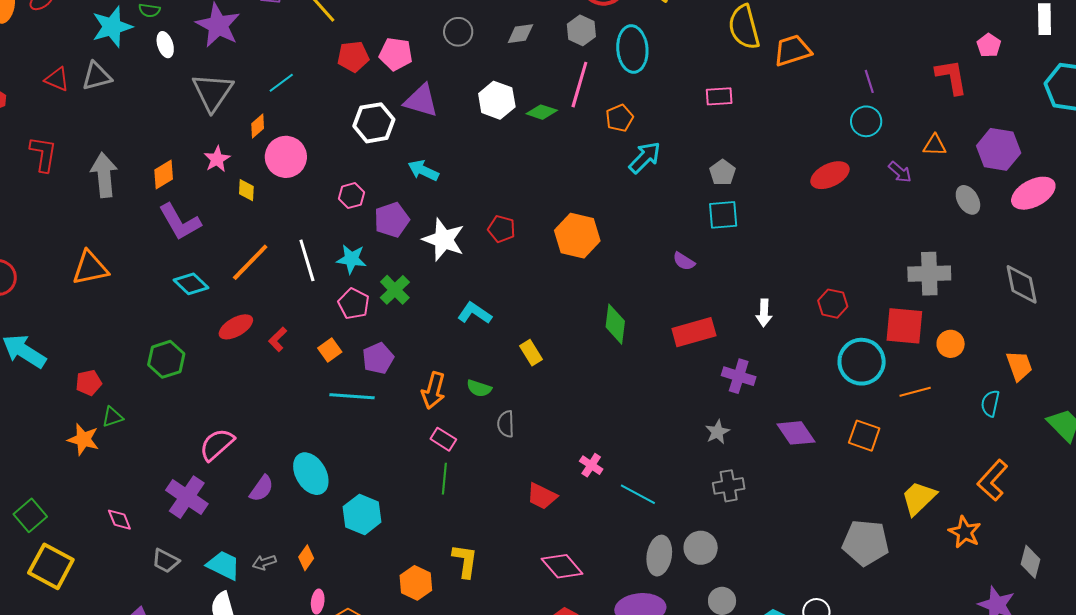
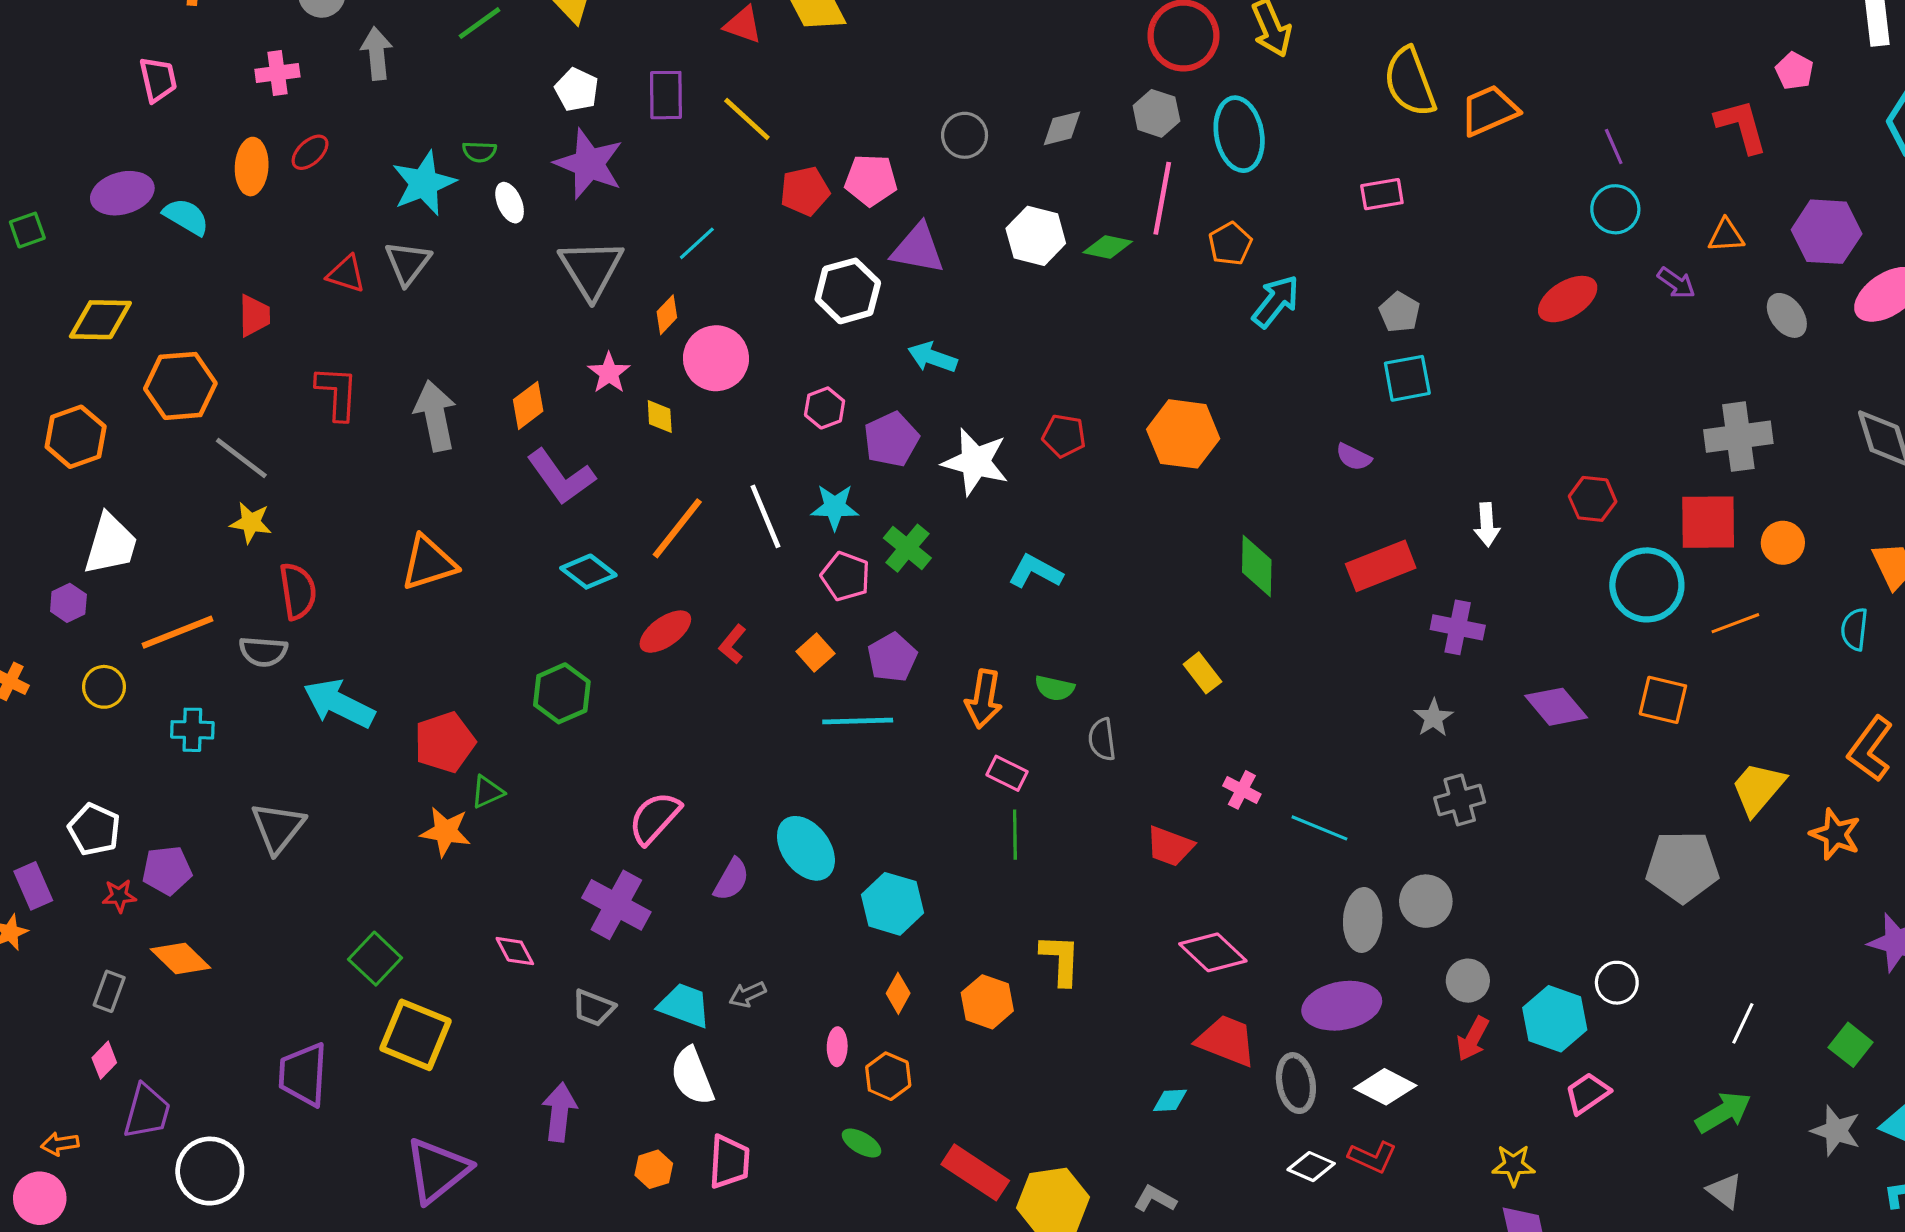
gray triangle: (97, 76) -> (408, 263), turned -32
yellow rectangle: (531, 353) -> (1202, 673), moved
red pentagon: (89, 383) -> (445, 742), size x1.5
orange diamond: (306, 558) -> (898, 993), moved

